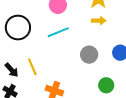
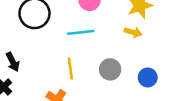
yellow line: (32, 67) -> (70, 69), moved

